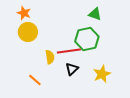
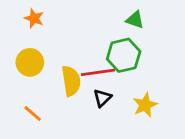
yellow circle: (28, 32) -> (30, 62), moved
yellow semicircle: (50, 57) -> (71, 81), size x1.5
orange line: (35, 80) -> (33, 114), moved

